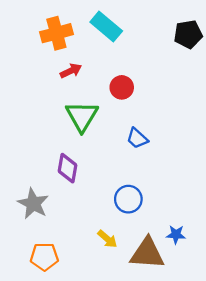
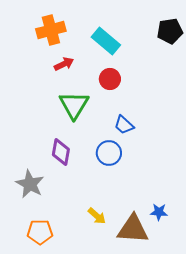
cyan rectangle: (106, 27) -> (106, 41), moved
blue circle: (128, 199) -> (109, 153), moved

